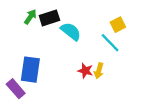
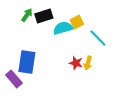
yellow square: (118, 25) -> (77, 22), moved
cyan semicircle: (71, 31) -> (63, 28), turned -54

